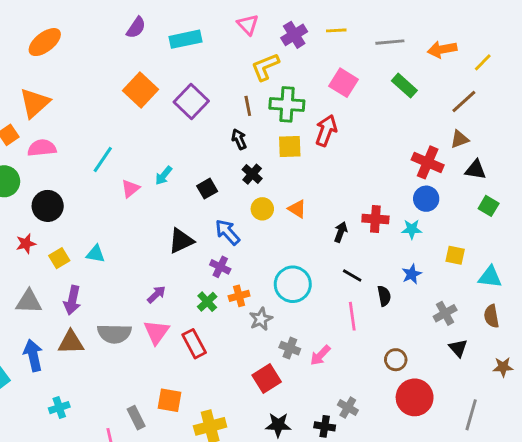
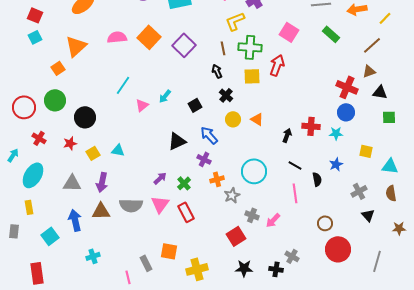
pink semicircle: (42, 148) -> (117, 37), moved
green square: (489, 206) -> (389, 117), turned -32
green cross: (207, 302) -> (184, 183), moved

